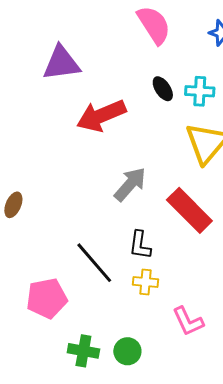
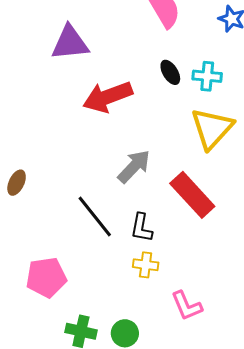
black line: (94, 263) -> (95, 217), moved

